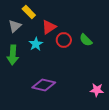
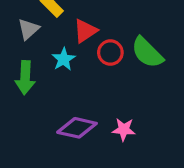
green semicircle: (86, 40) -> (147, 53), size x1.5
pink star: (97, 90) -> (124, 129), moved

